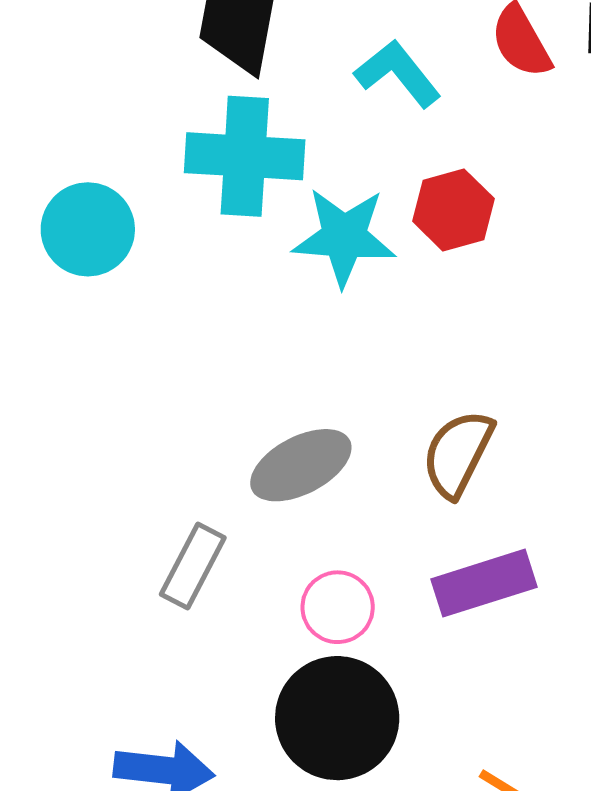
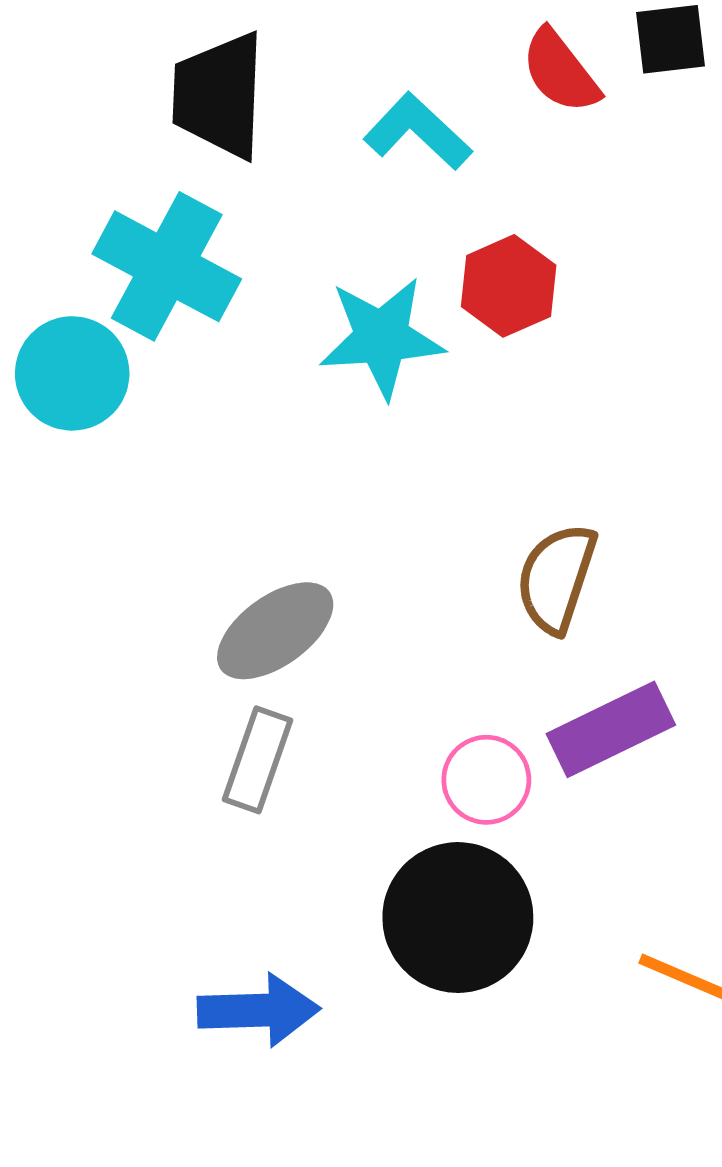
cyan cross: (245, 156) -> (167, 266), moved, turned 33
gray ellipse: (301, 465) -> (275, 631), moved
pink circle: (338, 607) -> (486, 780), moved

